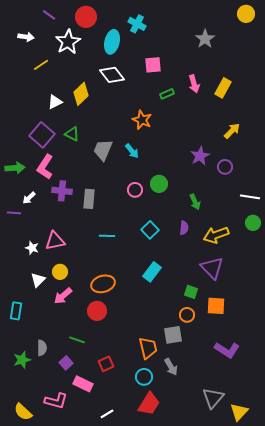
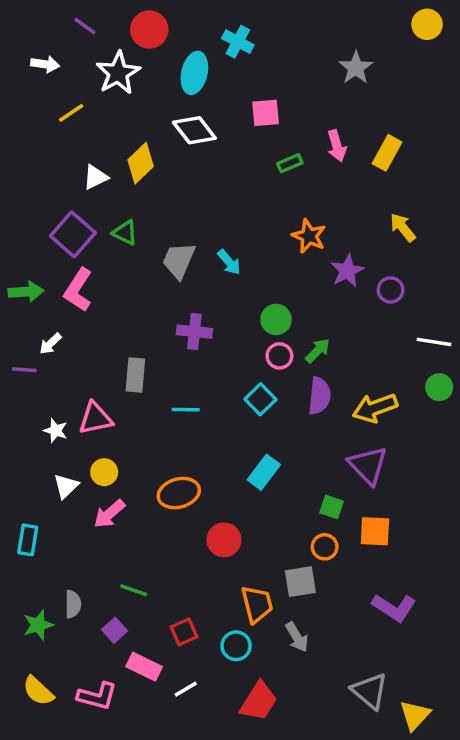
orange star: (142, 120) -> (309, 236), moved
yellow arrow: (232, 131) -> (403, 227), turned -84
pink circle: (135, 190) -> (279, 356), moved
purple cross: (62, 191) -> (194, 332), moved
gray rectangle: (89, 199) -> (135, 375), moved
green arrow: (195, 202) -> (318, 351), moved, turned -112
purple semicircle: (184, 228) -> (319, 396), size x1.5
red circle: (97, 311) -> (224, 540), moved
cyan circle: (144, 377) -> (236, 646), moved
gray triangle: (213, 398) -> (370, 691), turned -30
yellow semicircle: (23, 412) -> (38, 691), moved
white line: (107, 414) -> (186, 689), moved

